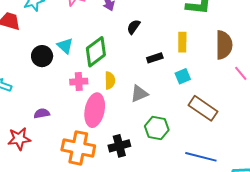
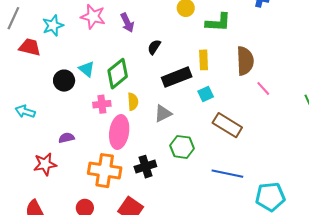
black rectangle: (155, 58) -> (177, 77), size x1.8

